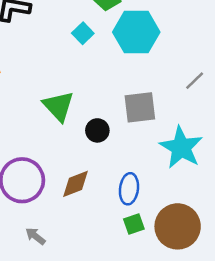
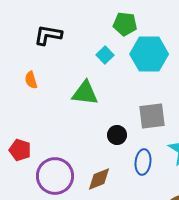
green triangle: (58, 106) -> (85, 93), moved, turned -40
blue ellipse: (129, 189) -> (143, 162), moved

